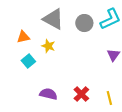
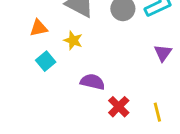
purple semicircle: (48, 94) -> (92, 82), moved

